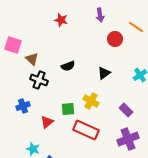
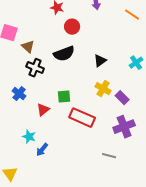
red circle: (115, 39) -> (72, 27), moved
black semicircle: (68, 66) -> (64, 54), size x1.5
yellow cross: (91, 101) -> (103, 89), moved
blue cross: (23, 106) -> (19, 94), turned -32

